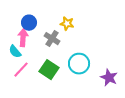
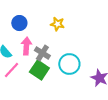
pink arrow: (23, 38) -> (26, 46), moved
gray cross: (52, 39) -> (42, 53), moved

